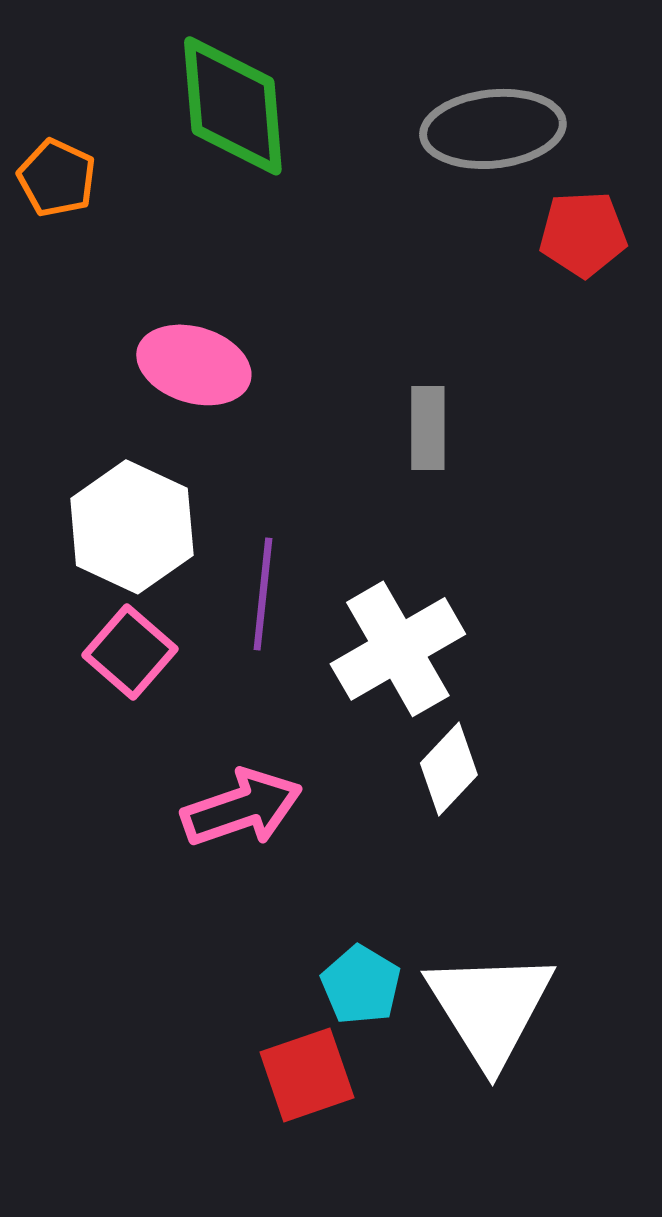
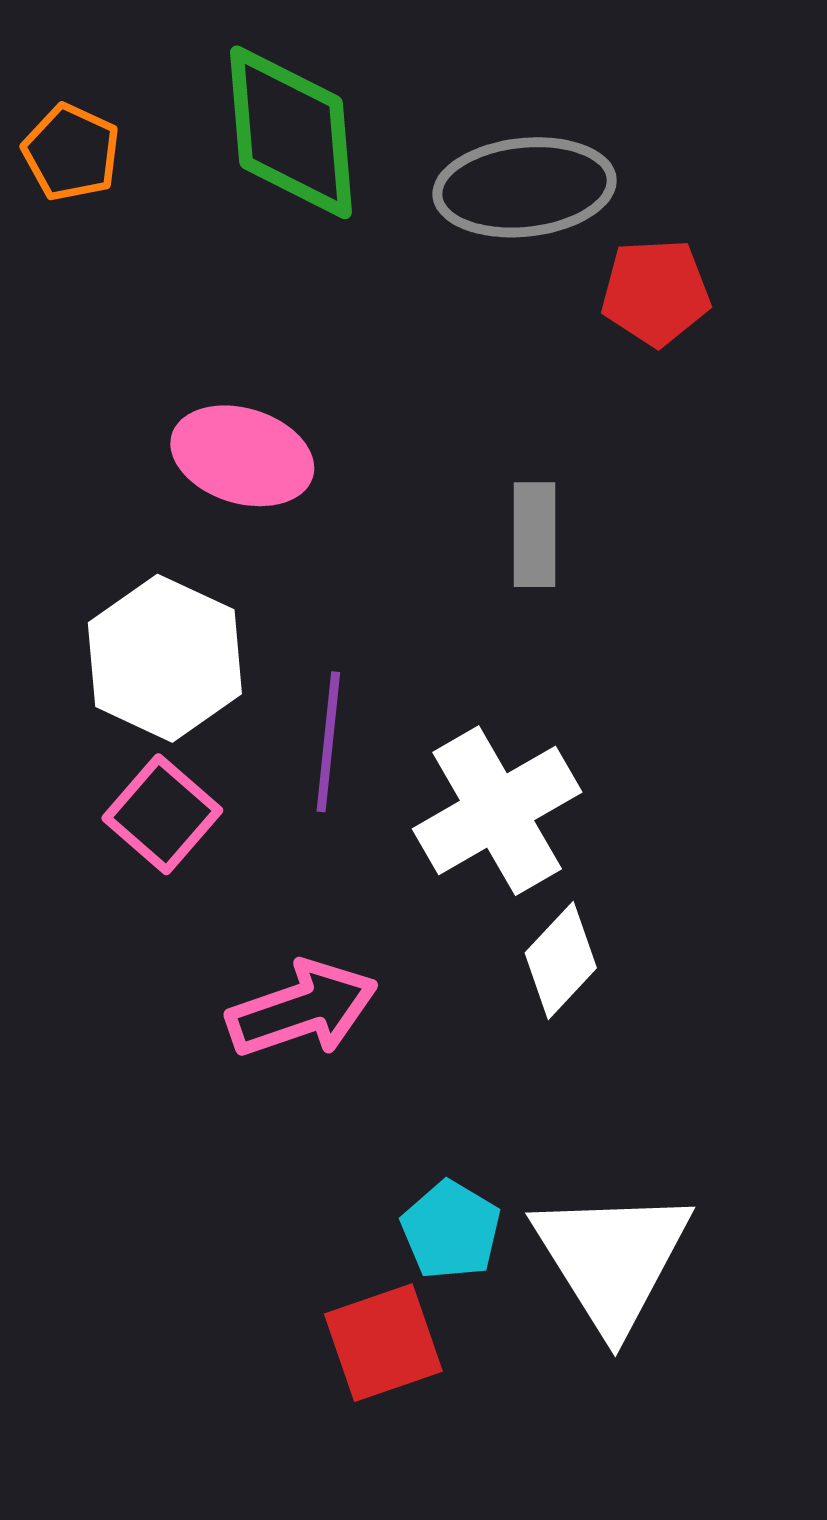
gray ellipse: (493, 129) -> (525, 187), moved
orange pentagon: (57, 178) -> (71, 152), moved
red pentagon: (583, 234) -> (656, 292), moved

